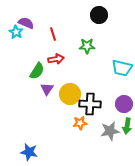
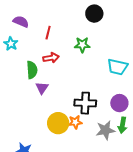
cyan star: (16, 32) -> (11, 44), moved
red line: (53, 34) -> (48, 33), turned 32
green semicircle: (37, 71) -> (32, 70), turned -36
yellow circle: (70, 94) -> (58, 123), moved

